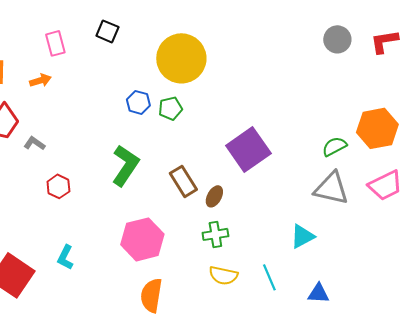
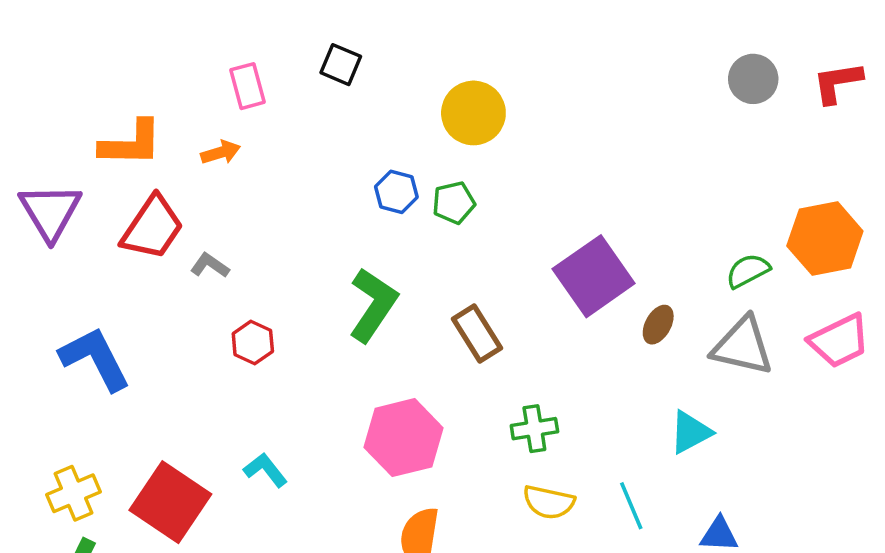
yellow circle: (181, 58) -> (473, 113), size x0.7
brown ellipse: (214, 196) -> (658, 325), moved
cyan L-shape: (65, 257) -> (265, 470), turned 115

